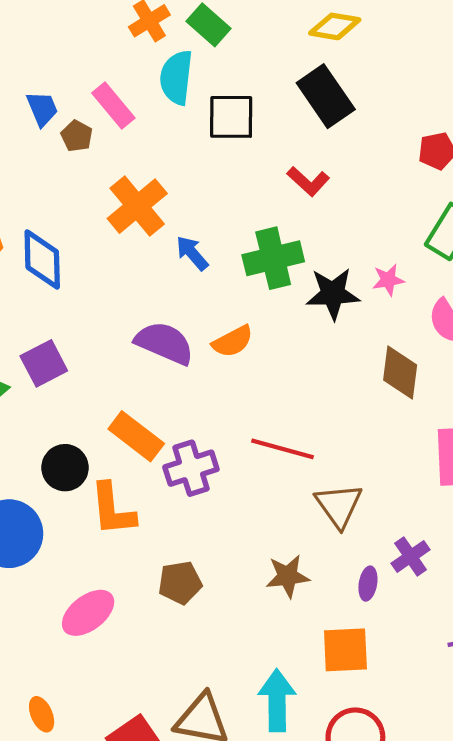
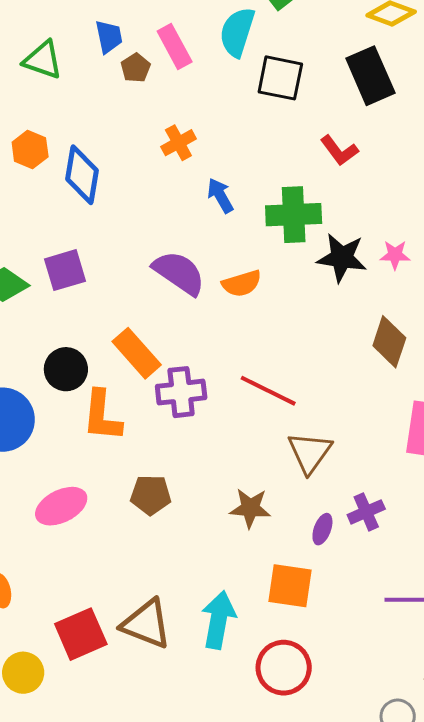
orange cross: (137, 206) -> (178, 143), size x0.6

